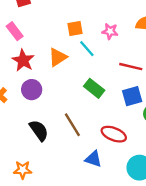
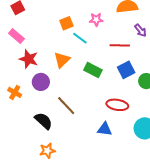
orange triangle: (58, 57) -> (62, 60), moved
brown line: (72, 125) -> (66, 106), moved
black semicircle: (39, 130) -> (44, 121), moved

